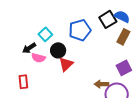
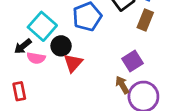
cyan square: (45, 34) -> (42, 26), size x1.5
purple square: (124, 68) -> (132, 61), moved
brown arrow: (101, 84) -> (122, 85), turned 64

